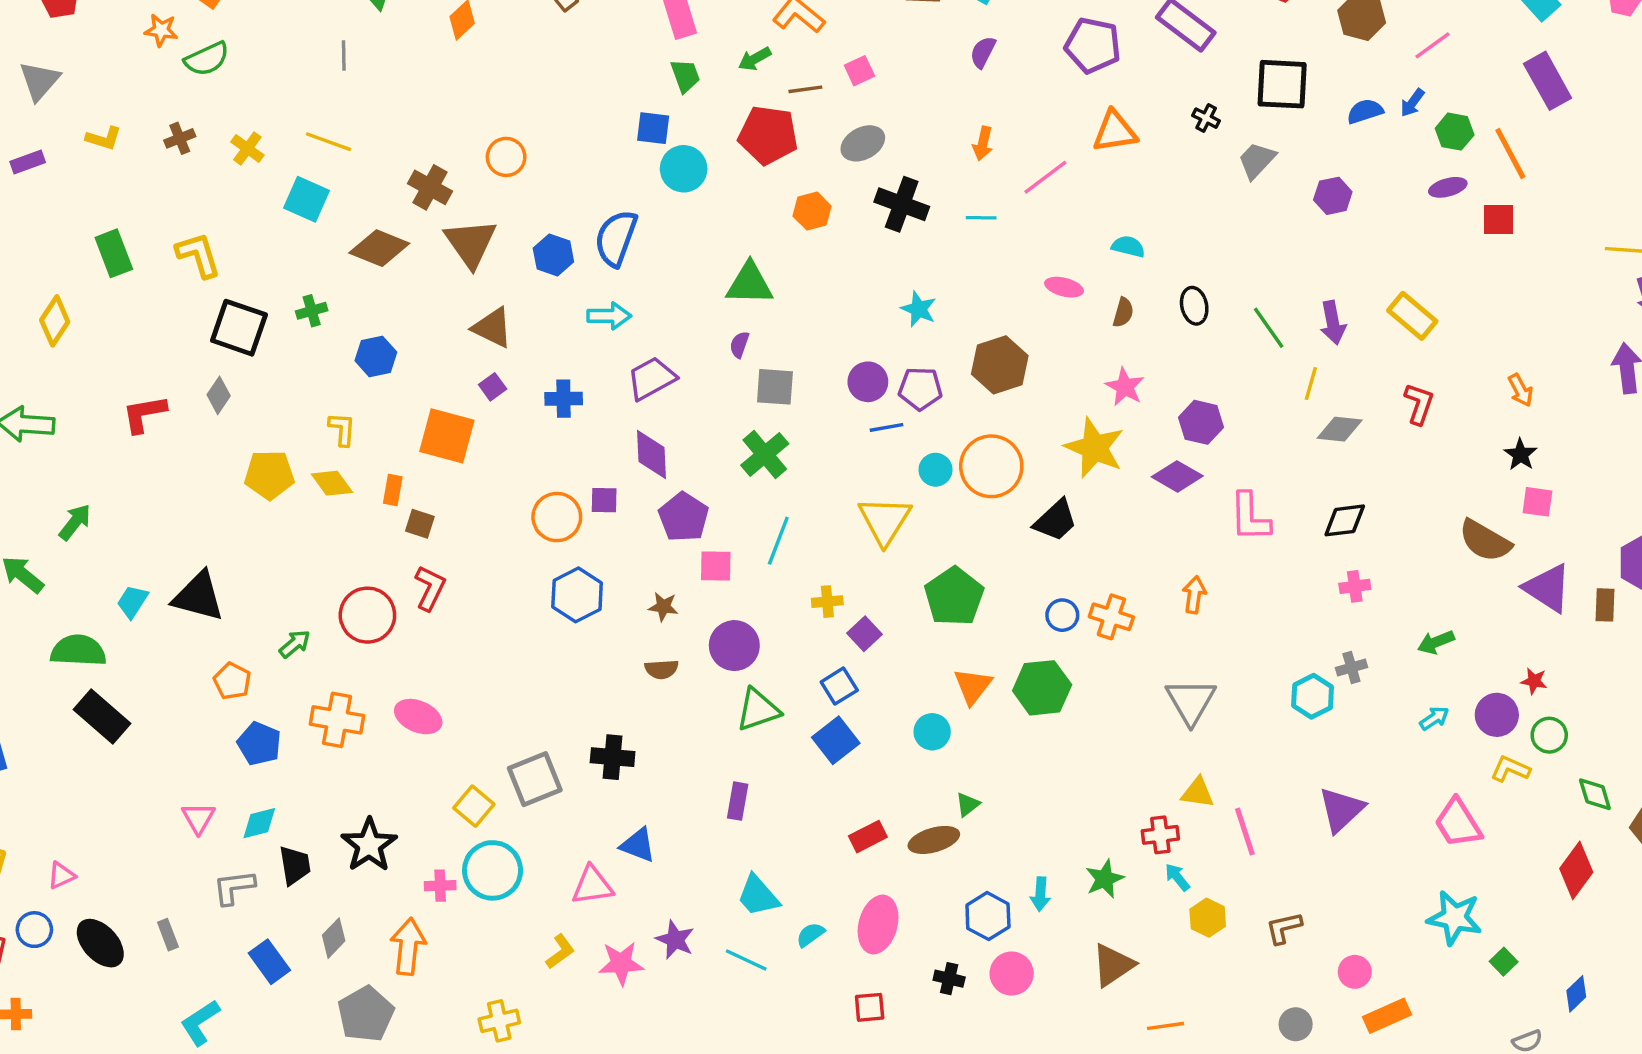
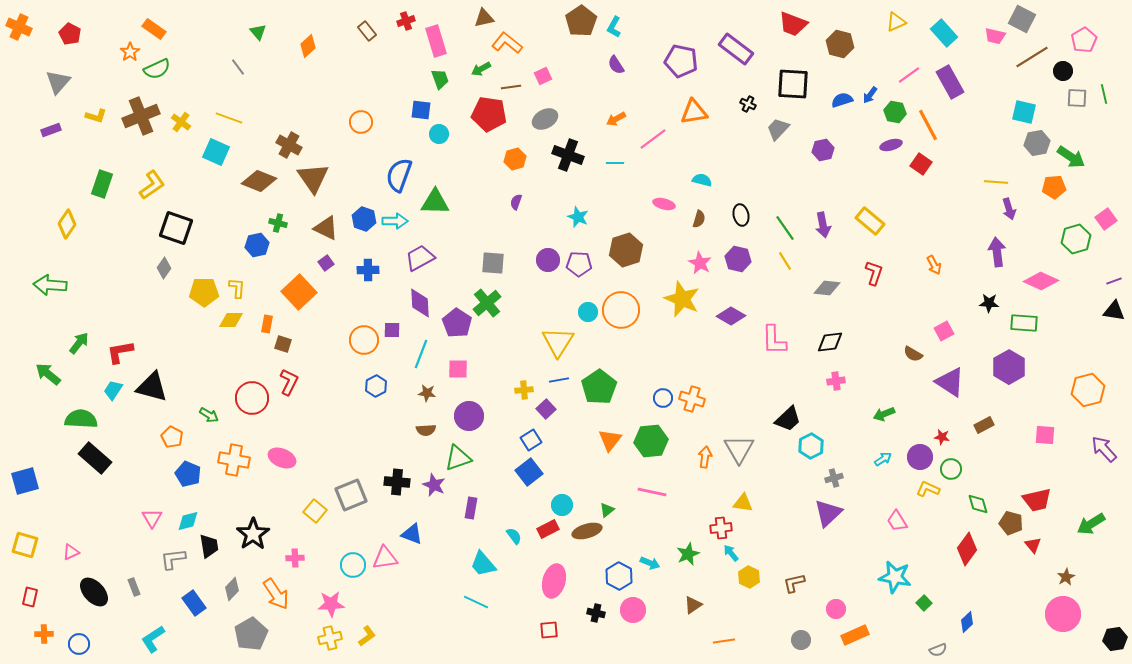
orange star: (161, 30) -> (130, 52), turned 30
pink line: (1433, 45) -> (909, 75), moved
purple semicircle: (983, 52) -> (616, 65), turned -60
gray line: (344, 55) -> (238, 67), turned -36
brown cross: (180, 138) -> (141, 116), size x2.0
orange arrow: (983, 143) -> (616, 119), turned 48
orange circle: (506, 157) -> (361, 122), moved
cyan circle: (684, 169) -> (439, 134), size x0.7
red square: (1499, 219) -> (921, 164), turned 35
green rectangle: (114, 253) -> (102, 184), turned 40
yellow L-shape: (198, 255) -> (152, 185), turned 72
blue hexagon: (553, 255) -> (364, 219), moved
green triangle: (750, 284) -> (435, 202), moved
green cross: (312, 311) -> (278, 223), moved, turned 30
purple semicircle: (739, 345) -> (516, 202), moved
yellow line: (1311, 383) -> (785, 261), moved, turned -48
red L-shape: (144, 414) -> (120, 352), moved
purple hexagon: (1201, 422) -> (738, 259), moved
blue line: (886, 427) -> (559, 380), moved
orange square: (447, 436) -> (299, 292), turned 32
black star: (1520, 454) -> (989, 303), moved, turned -30
yellow pentagon: (269, 475) -> (204, 292), moved
yellow diamond: (332, 483) -> (231, 320), turned -55
pink square: (1537, 502) -> (944, 331), turned -36
purple pentagon: (684, 517) -> (457, 323), moved
black trapezoid: (1056, 520) -> (788, 419), moved
cyan line: (778, 541) -> (421, 354), moved
brown semicircle: (1485, 541) -> (913, 354), size x0.6
blue hexagon: (577, 595) -> (376, 386), size x0.7
orange arrow: (1194, 595) -> (705, 457), moved
brown rectangle: (1605, 605) -> (984, 425), moved, turned 60
green arrow: (295, 644) -> (209, 415), turned 72
gray cross: (1351, 668) -> (834, 478), moved
green triangle: (758, 710) -> (458, 458), moved
cyan circle: (932, 732) -> (562, 505), moved
pink trapezoid: (1458, 823) -> (897, 521), size x0.7
pink line: (1245, 832) -> (652, 492), moved, turned -60
cyan circle: (493, 870) -> (353, 565), moved, size x0.7
cyan arrow: (1040, 894) -> (650, 563), turned -72
blue circle: (34, 930) -> (79, 644), moved
cyan semicircle: (810, 935) -> (514, 536), moved, turned 90
purple star: (675, 940) -> (434, 485), moved
orange arrow: (408, 946) -> (276, 594), turned 140
yellow L-shape: (560, 952) -> (367, 636), moved
pink star: (621, 963) -> (331, 604), moved
brown triangle: (1113, 965) -> (693, 605), size x0.7

